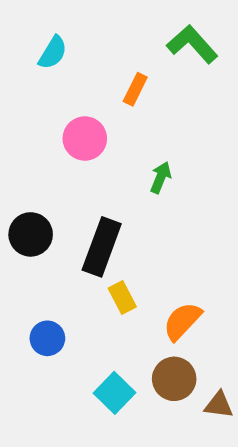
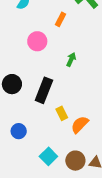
yellow rectangle: (122, 298) -> (62, 113), moved
brown circle: (174, 379) -> (75, 161), moved

